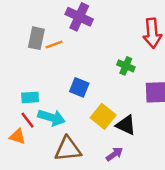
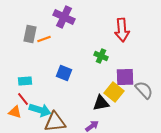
yellow square: (103, 116) -> (114, 92), moved
cyan arrow: (51, 118) -> (40, 110), moved
black triangle: (126, 125) -> (101, 103), turned -36

